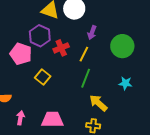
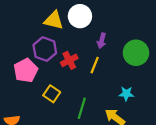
pink pentagon: (21, 54) -> (26, 70), turned 30
green line: (86, 78) -> (82, 108), moved
cyan star: (125, 83) -> (126, 94), moved

